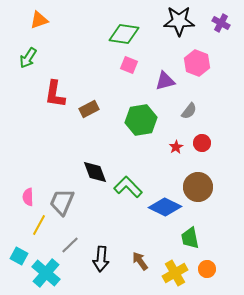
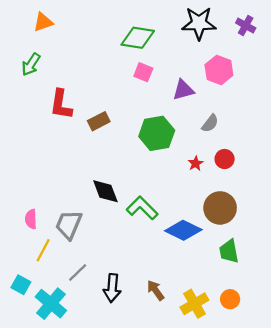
green trapezoid: (190, 238) -> (229, 251), moved

